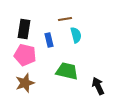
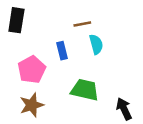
black rectangle: (24, 29) -> (16, 20), moved
pink pentagon: (25, 55) -> (32, 70), turned 30

